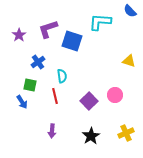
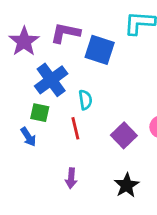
purple L-shape: (48, 29) -> (65, 33), turned 30
purple star: (19, 35) -> (24, 41), size x1.5
blue cross: (38, 62) -> (51, 80), size x1.6

